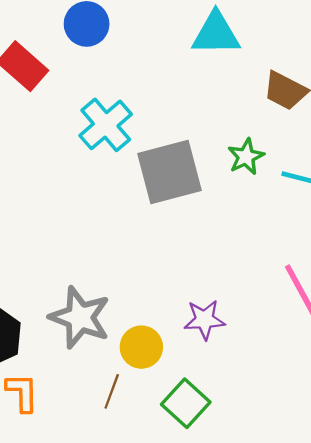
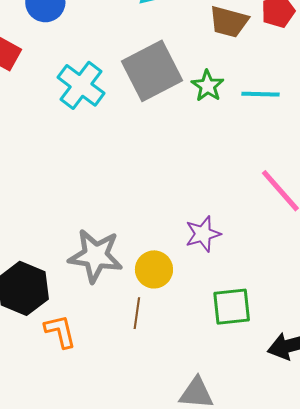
gray square: (170, 172) -> (152, 71), moved
green square: (186, 403) -> (232, 307), moved, turned -36

